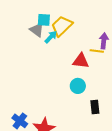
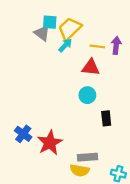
cyan arrow: (51, 37) -> (65, 45), moved
yellow line: (97, 51) -> (97, 46), moved

